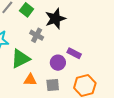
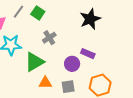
black star: (55, 19) -> (90, 19), moved
gray cross: (37, 35) -> (49, 38), turned 32

